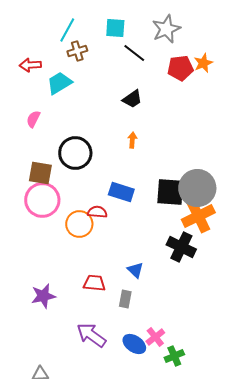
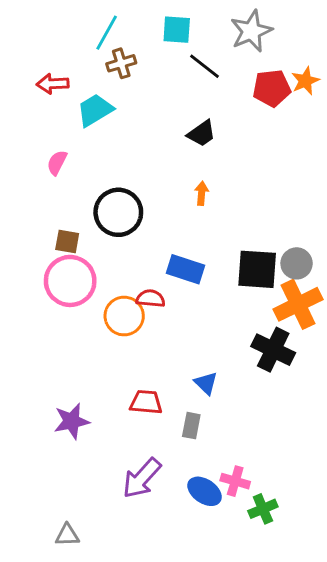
brown square: (40, 173) -> (67, 242), size x0.7
gray circle: (197, 188) -> (297, 263), size x0.6
purple arrow: (91, 335) -> (142, 478), turned -84
pink cross: (155, 337) -> (235, 481), turned -36

